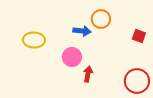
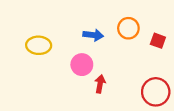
orange circle: (101, 19) -> (128, 28), moved

